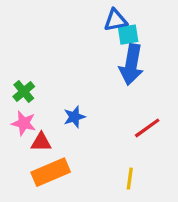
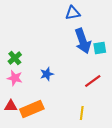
cyan square: (128, 35) -> (100, 48), moved
blue arrow: (131, 65) -> (83, 41), turned -30
red triangle: (41, 142) -> (11, 106), moved

